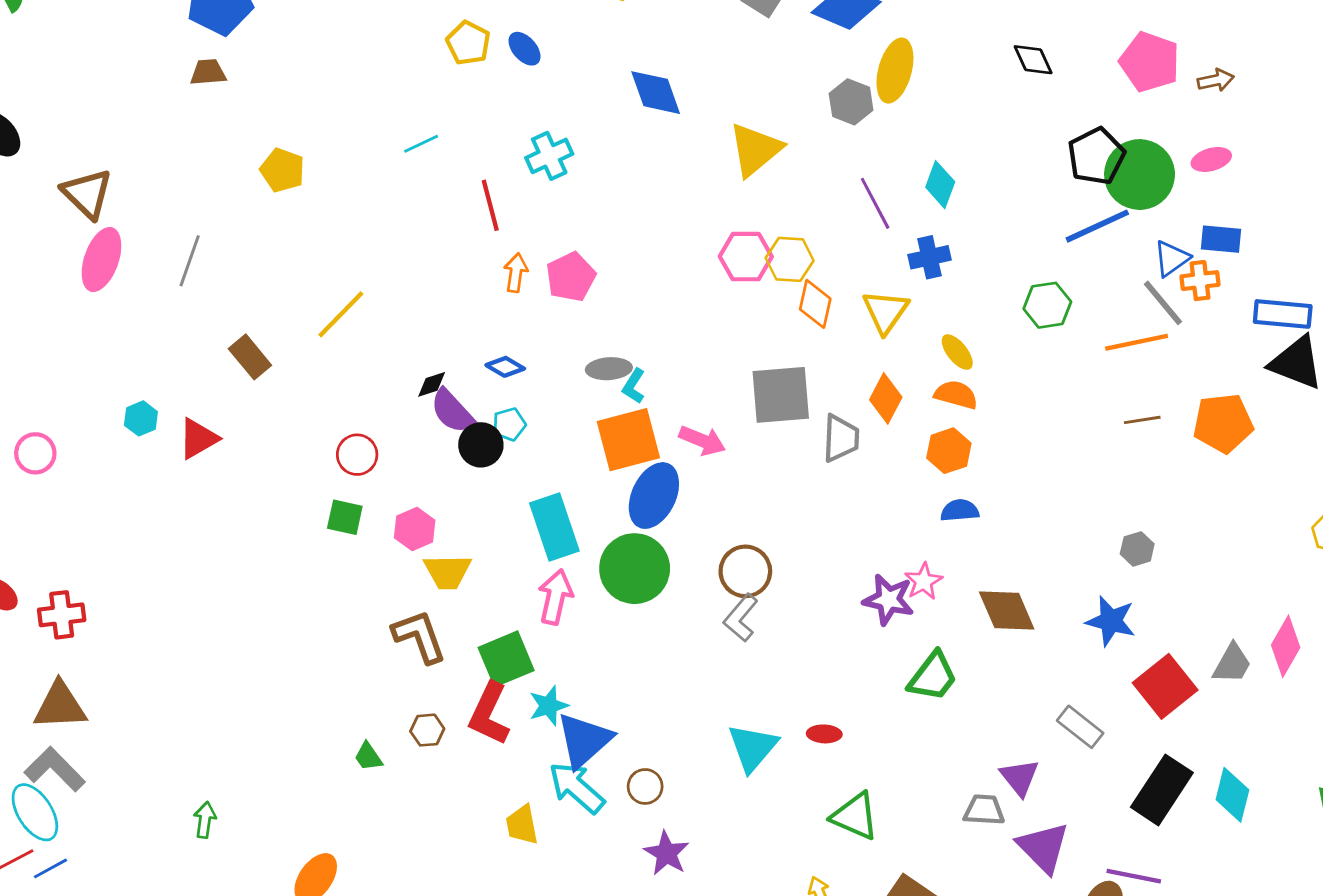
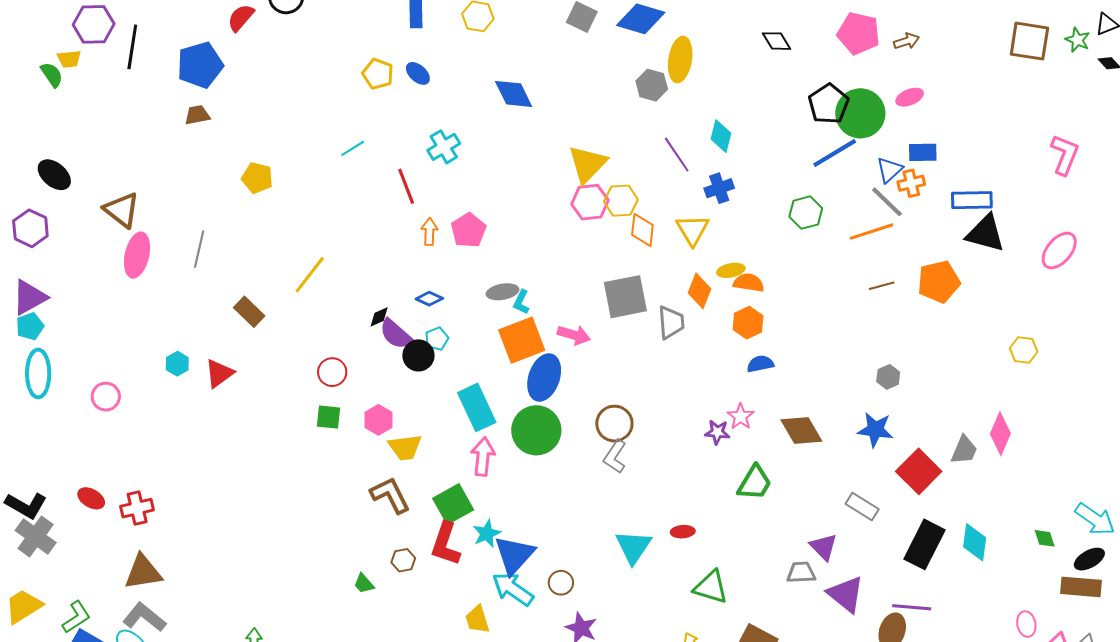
yellow triangle: (755, 150) -> (587, 164), moved
yellow ellipse: (957, 352) -> (731, 270), moved, turned -56
purple star: (888, 600) -> (717, 432), size x0.7

